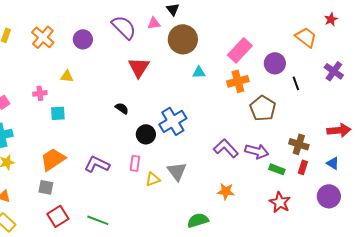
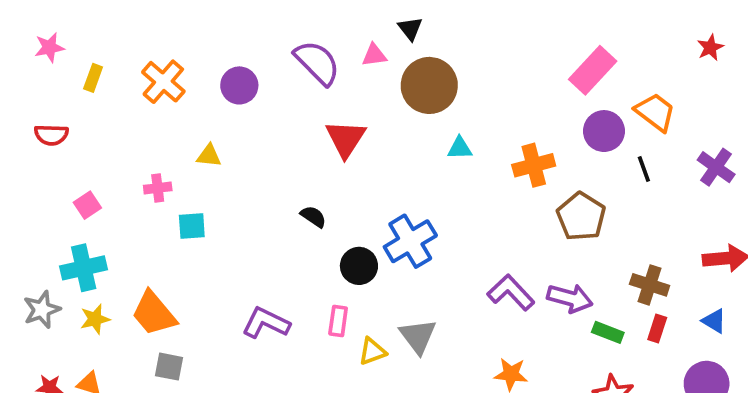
orange trapezoid: (306, 37) -> (655, 112), moved
pink rectangle: (240, 50) -> (593, 70), moved
purple cross: (334, 71) -> (716, 167), moved
orange trapezoid: (53, 159) -> (154, 313), moved, turned -96

